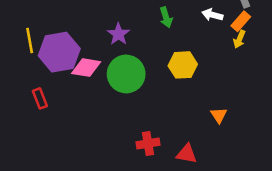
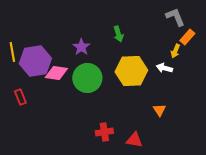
white arrow: (212, 15) -> (164, 68), moved
orange rectangle: (241, 21) -> (187, 37), moved
yellow hexagon: (183, 65) -> (131, 71), size x1.4

